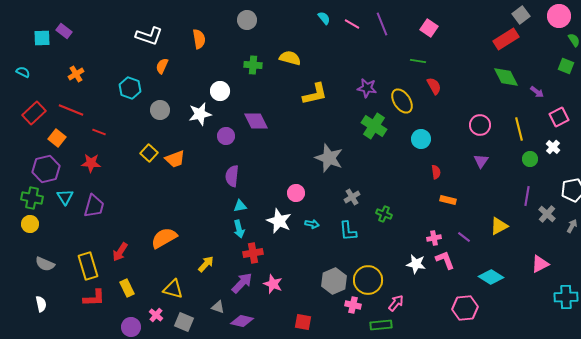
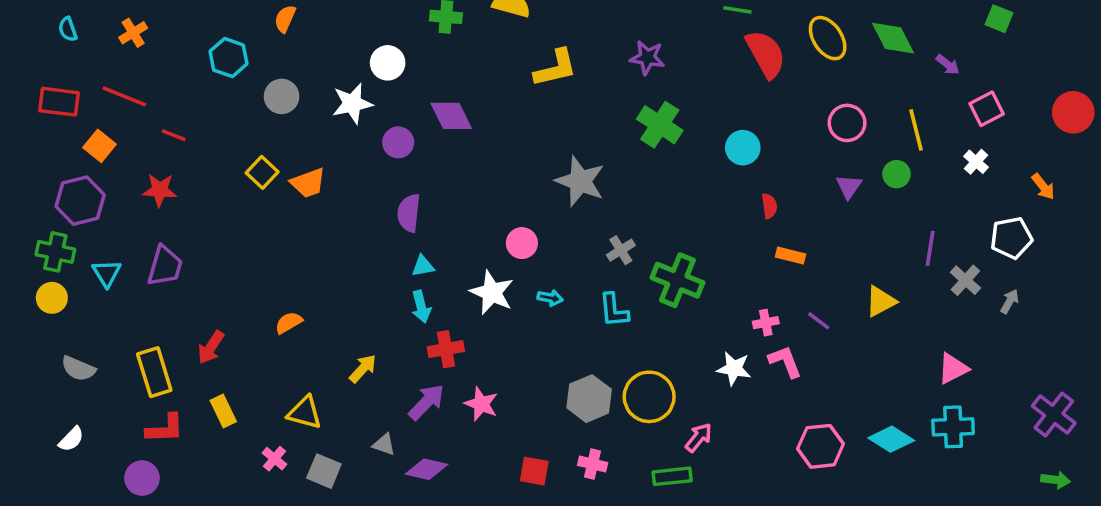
cyan semicircle: (23, 72) -> (68, 29), moved, turned -136
red semicircle: (434, 86) -> (766, 54), size x1.6
yellow ellipse: (402, 101) -> (828, 38), moved
red rectangle: (34, 113) -> (59, 102), turned 50
green circle: (530, 159) -> (897, 174), moved
cyan triangle: (65, 197) -> (107, 273), moved
green cross: (384, 214) -> (677, 280), size x1.8
orange semicircle: (164, 238) -> (289, 323), size x0.6
cyan diamond: (491, 277) -> (891, 439), moved
cyan cross: (566, 297) -> (953, 427), moved
white semicircle: (41, 304) -> (71, 439), turned 56
pink cross: (353, 305) -> (593, 464), moved
purple circle: (131, 327) -> (142, 478), moved

